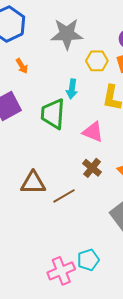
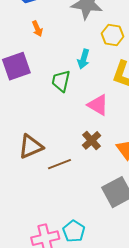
green trapezoid: (53, 114) -> (61, 81), size x0.7
brown triangle: (33, 183) -> (31, 147), turned -32
cyan pentagon: (88, 260) -> (74, 231), turned -30

